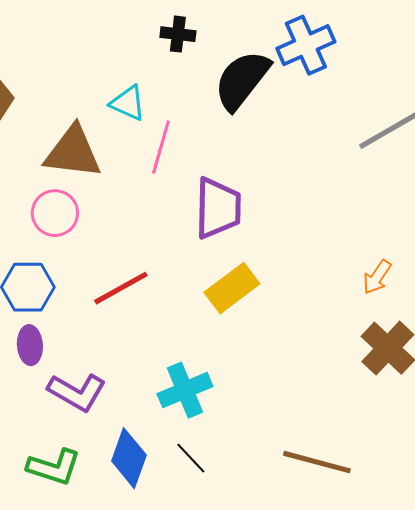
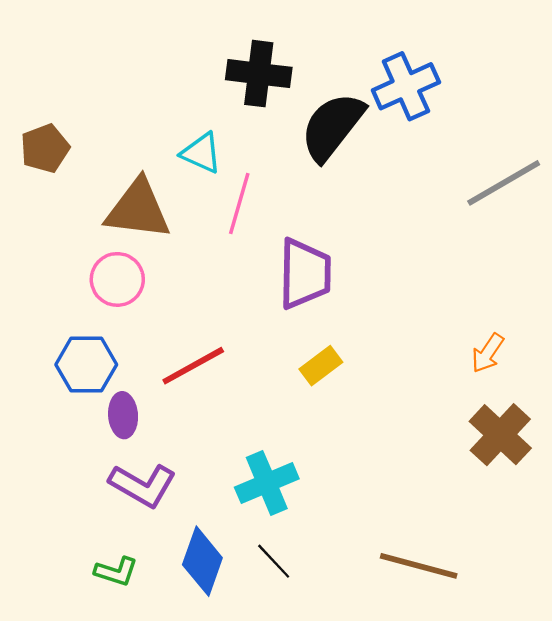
black cross: (178, 34) -> (259, 74), size x1.6
yellow rectangle: (232, 288) -> (321, 366), size x0.7
purple ellipse: (30, 345) -> (123, 415), moved
green L-shape: (54, 467) -> (116, 572), size x0.7

